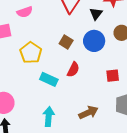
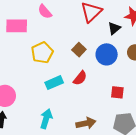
pink semicircle: (25, 12) -> (45, 12), turned 56
cyan rectangle: (49, 79) -> (54, 83), turned -60

